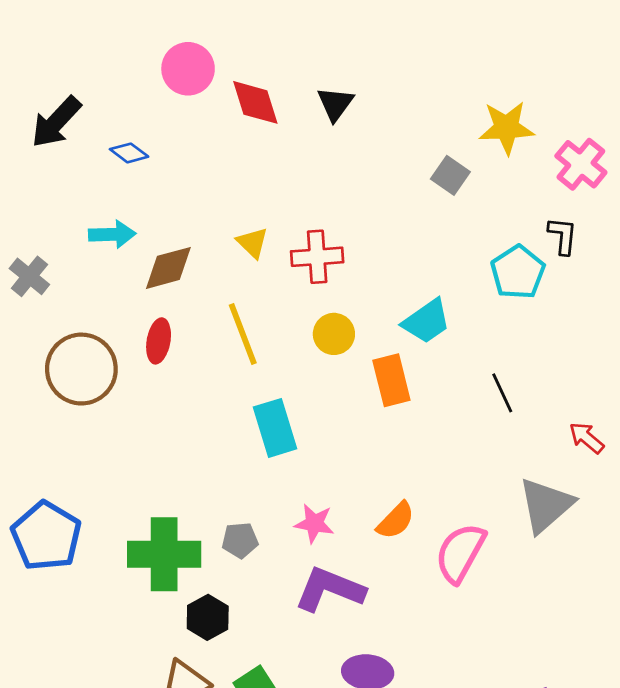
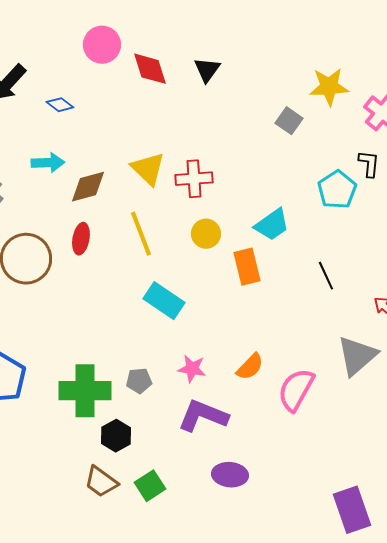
yellow triangle: (253, 243) -> (148, 169), size x1.5
cyan rectangle: (275, 428) -> (164, 301), turned -39

